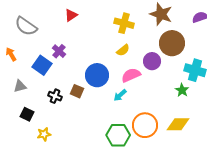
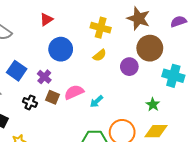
purple cross: (59, 51) -> (44, 77), moved
blue circle: (97, 75) -> (61, 49), moved
pink semicircle: (131, 75) -> (74, 92), moved
green star: (182, 90) -> (153, 104), moved

